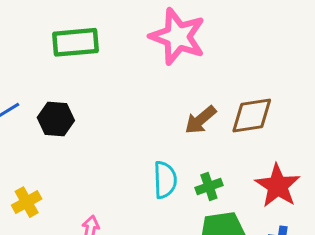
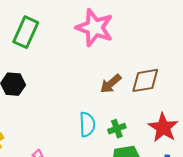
green rectangle: (75, 42) -> (26, 32), turned -60

